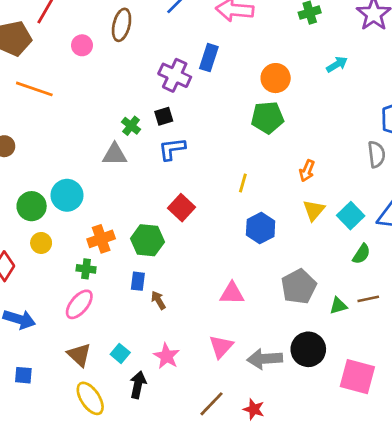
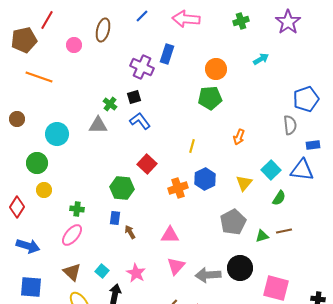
blue L-shape: (172, 149) -> (140, 121), turned 60
cyan circle: (67, 195) -> (57, 134), moved
yellow triangle: (314, 210) -> (244, 183), moved
orange cross: (101, 239) -> (178, 188), moved
pink triangle: (232, 293) -> (170, 235), moved
blue square: (23, 375) -> (31, 287), size x1.6

